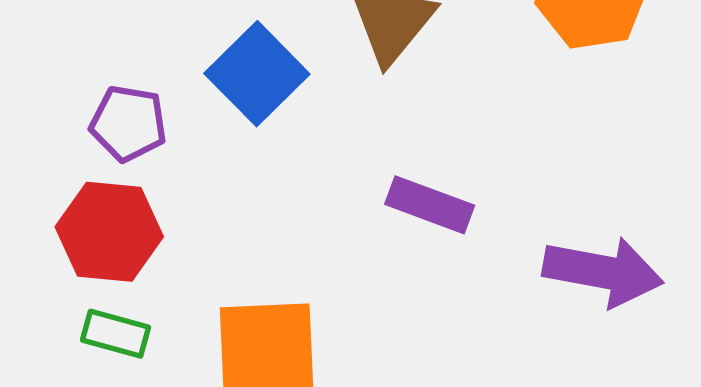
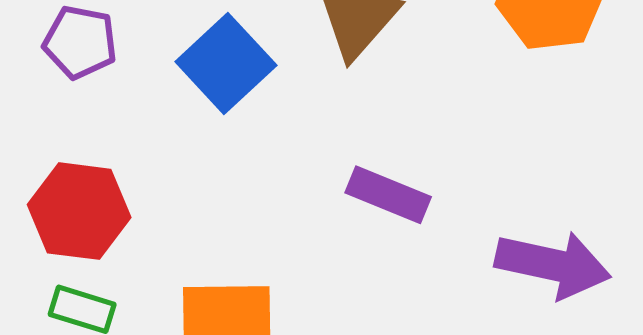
purple pentagon: (128, 123) -> (80, 42), moved

